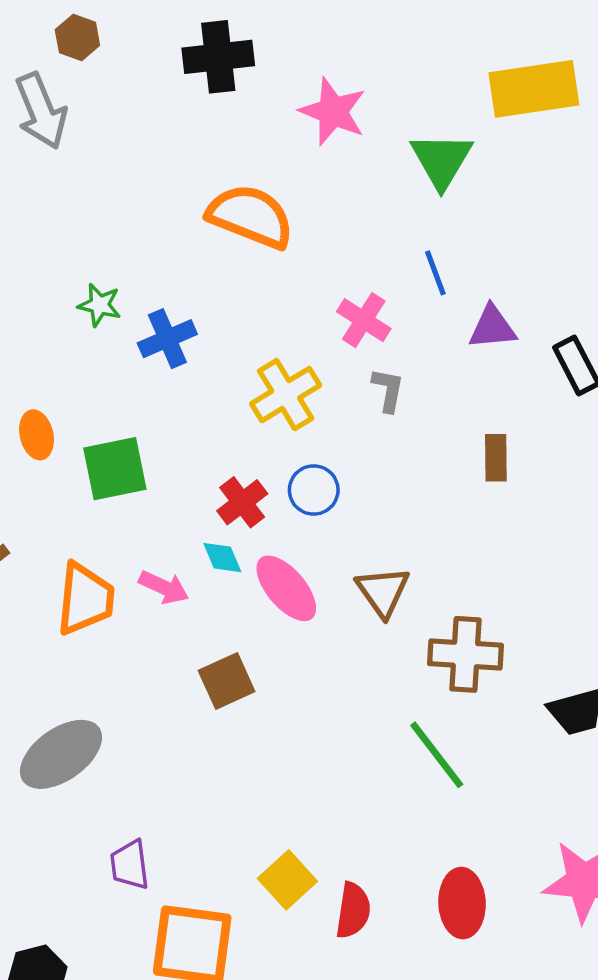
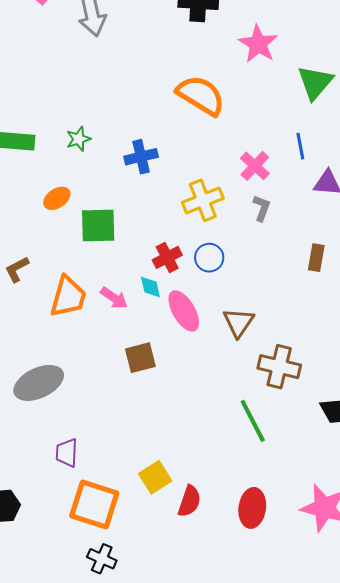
green star: (99, 305) -> (78, 139), moved, turned 30
orange ellipse: (37, 435) -> (57, 198), turned 60

